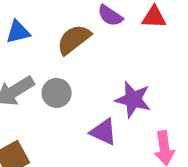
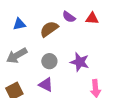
gray circle: (57, 93) -> (49, 61), moved
purple triangle: (103, 132) -> (46, 85), moved

